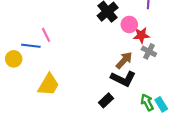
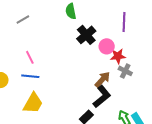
blue line: (31, 46) -> (30, 76), moved
black L-shape: (123, 79) -> (102, 97), turned -65

